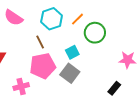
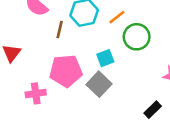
brown line: (40, 42) -> (60, 30), moved, turned 32

